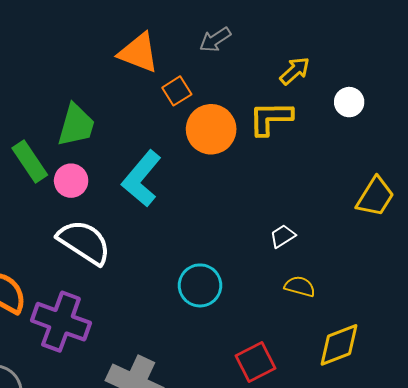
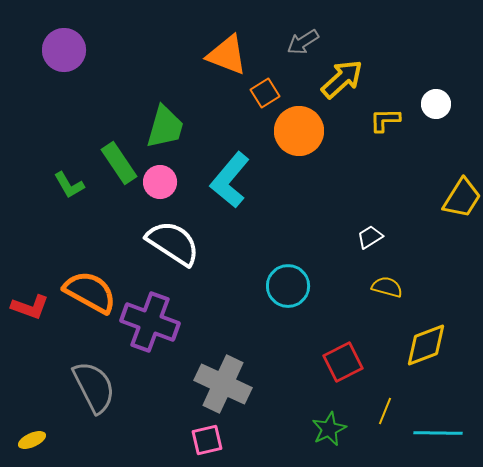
yellow arrow: (295, 71) -> (342, 79), moved, size x1.4
yellow L-shape: (271, 118) -> (385, 120), moved, size x0.7

